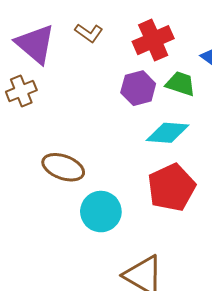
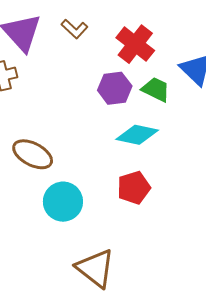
red cross: (153, 40) -> (135, 44), turned -36
red pentagon: (172, 187) -> (134, 188), size x0.7

